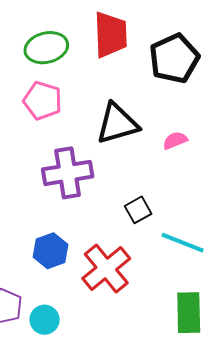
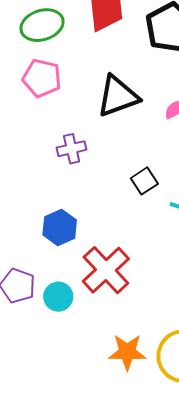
purple cross: (68, 173) -> (72, 149), size x0.6
red cross: (106, 269) -> (106, 270), moved

